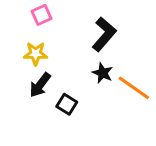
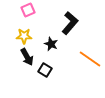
black star: (103, 73) -> (51, 44), moved
black arrow: (40, 85) -> (27, 57), turned -66

